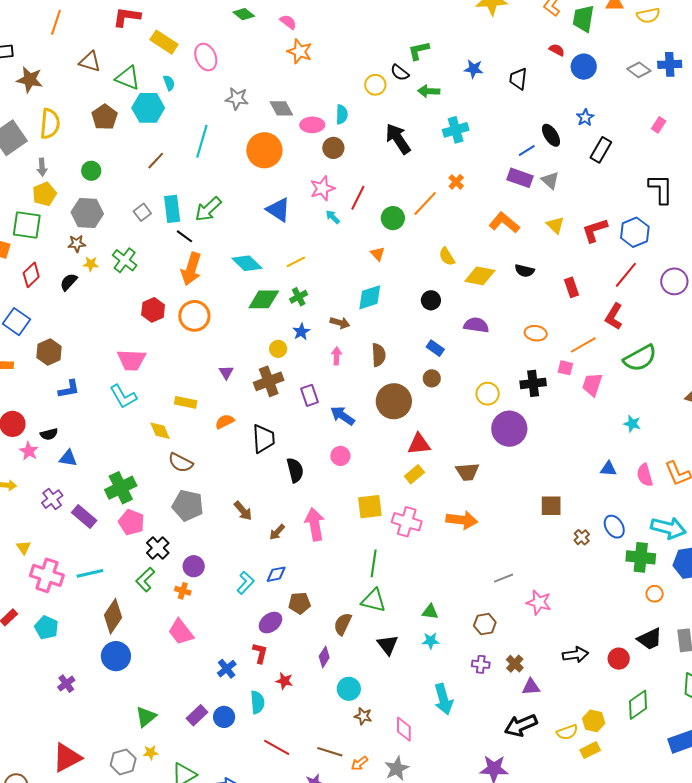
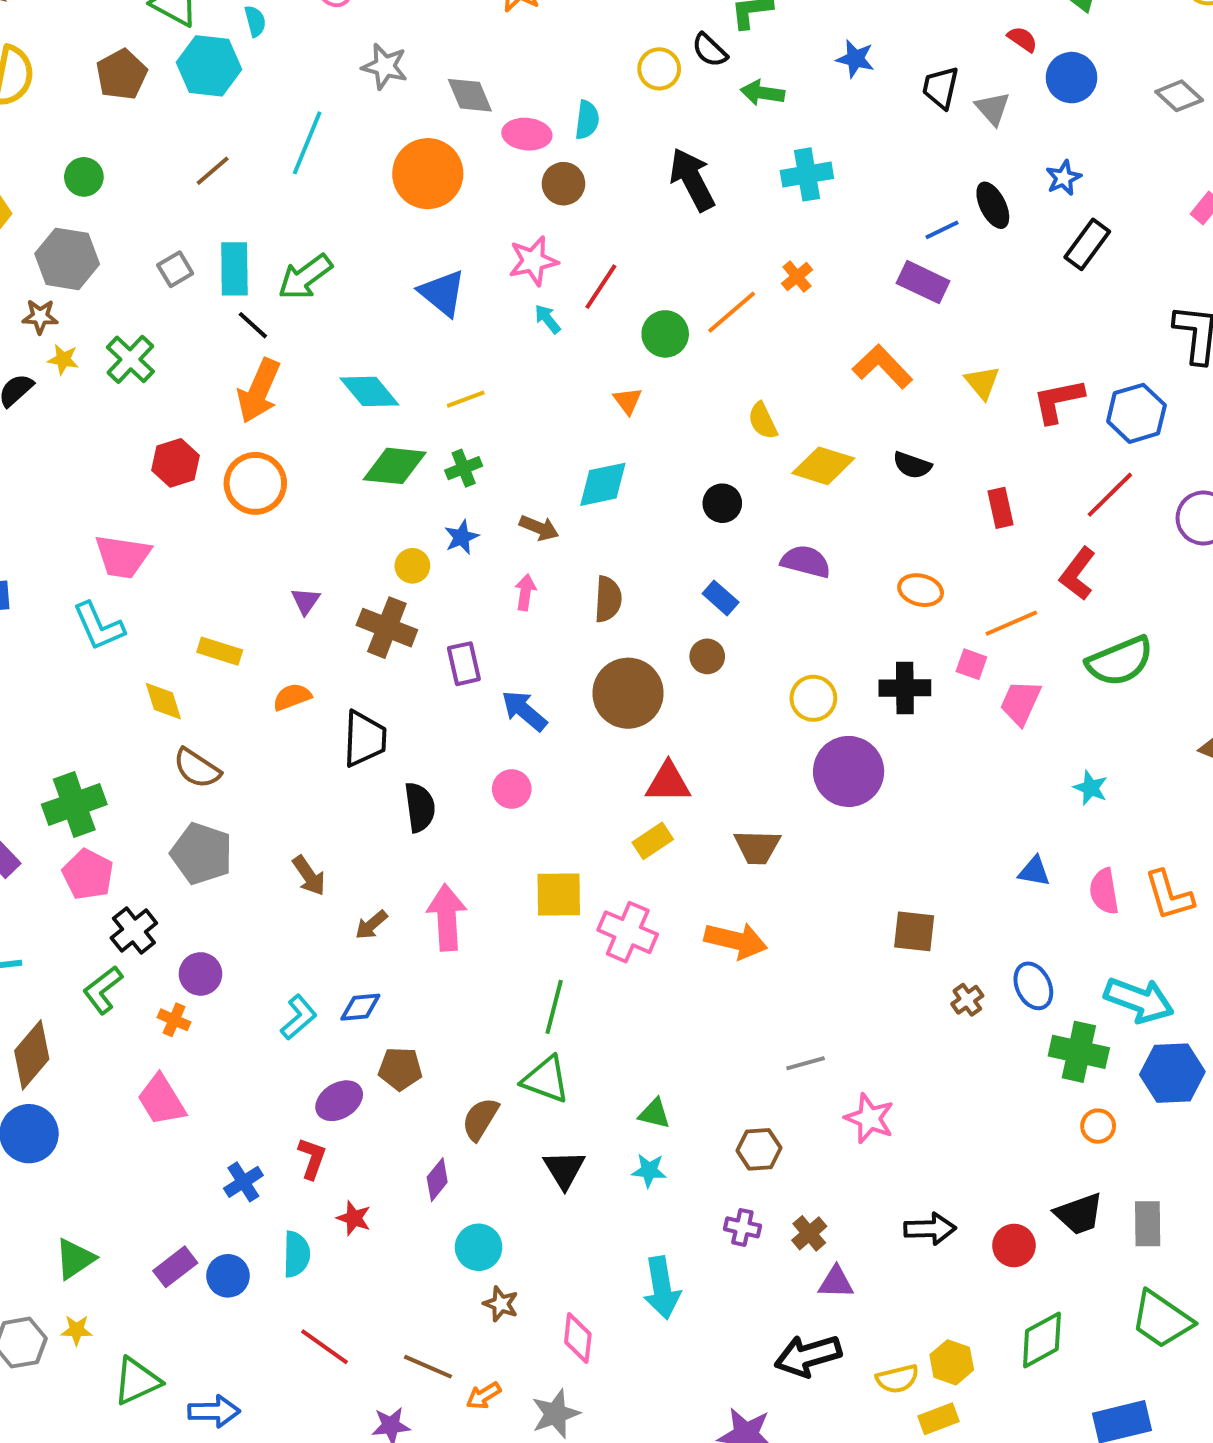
gray triangle: (550, 180) -> (993, 108), moved
brown cross: (269, 381) -> (387, 628), turned 36

